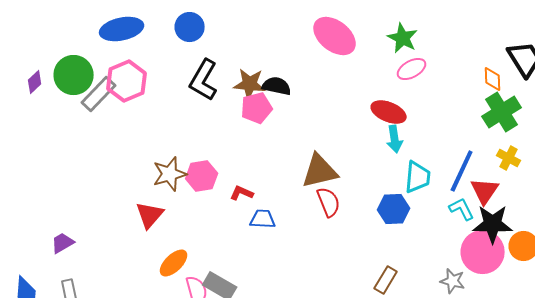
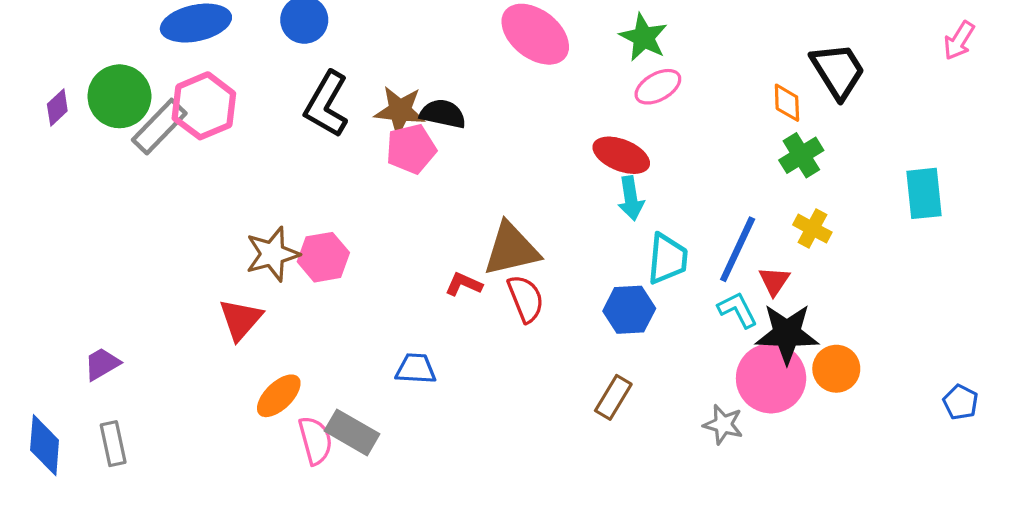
green cross: (502, 112) -> (801, 155), size x0.7
red triangle: (485, 191) -> (774, 281), size x0.7
red L-shape: (242, 193) -> (464, 284), moved
blue trapezoid: (263, 219) -> (416, 369), moved
brown rectangle: (386, 280) -> (613, 397), moved

